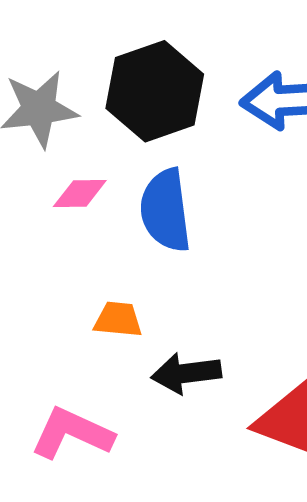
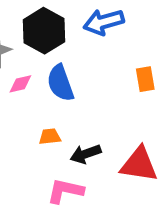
pink L-shape: (72, 433) -> (65, 191), moved

